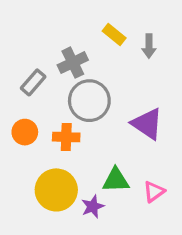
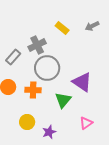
gray arrow: (149, 46) -> (92, 26), moved, turned 64
green triangle: (116, 180) -> (63, 100), moved, turned -48
yellow circle: (56, 190) -> (27, 122), size x0.6

